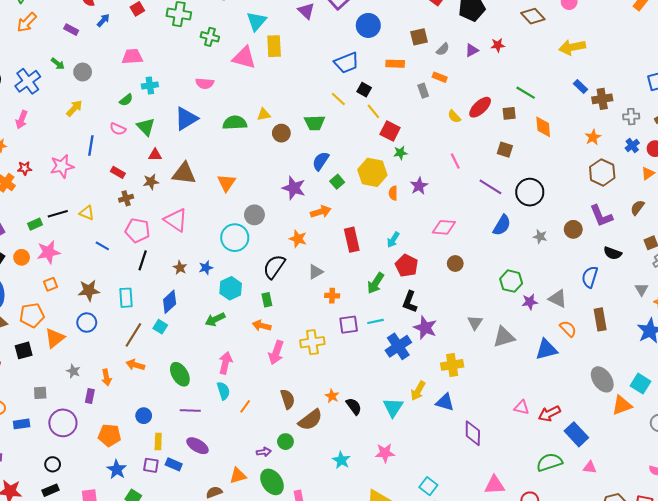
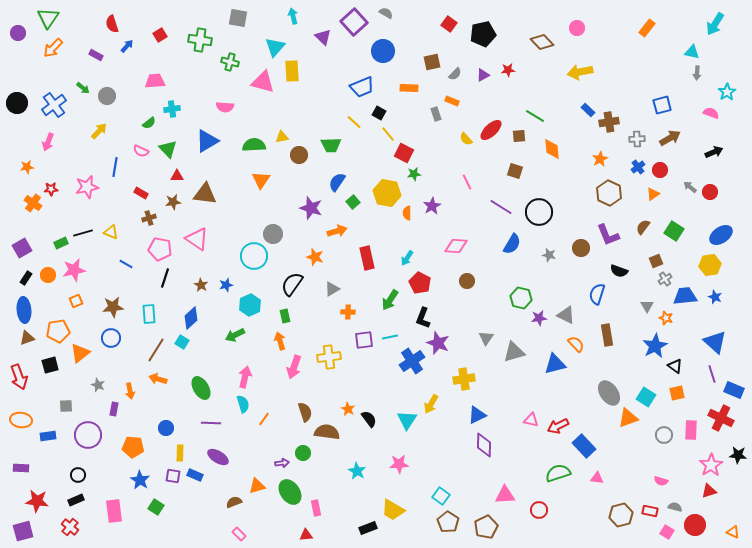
orange triangle: (226, 183) -> (261, 180), moved
orange arrow: (262, 326) -> (280, 341), turned 60
blue triangle: (445, 402) -> (477, 415), moved, turned -42
brown semicircle: (310, 420) -> (327, 432), turned -135

